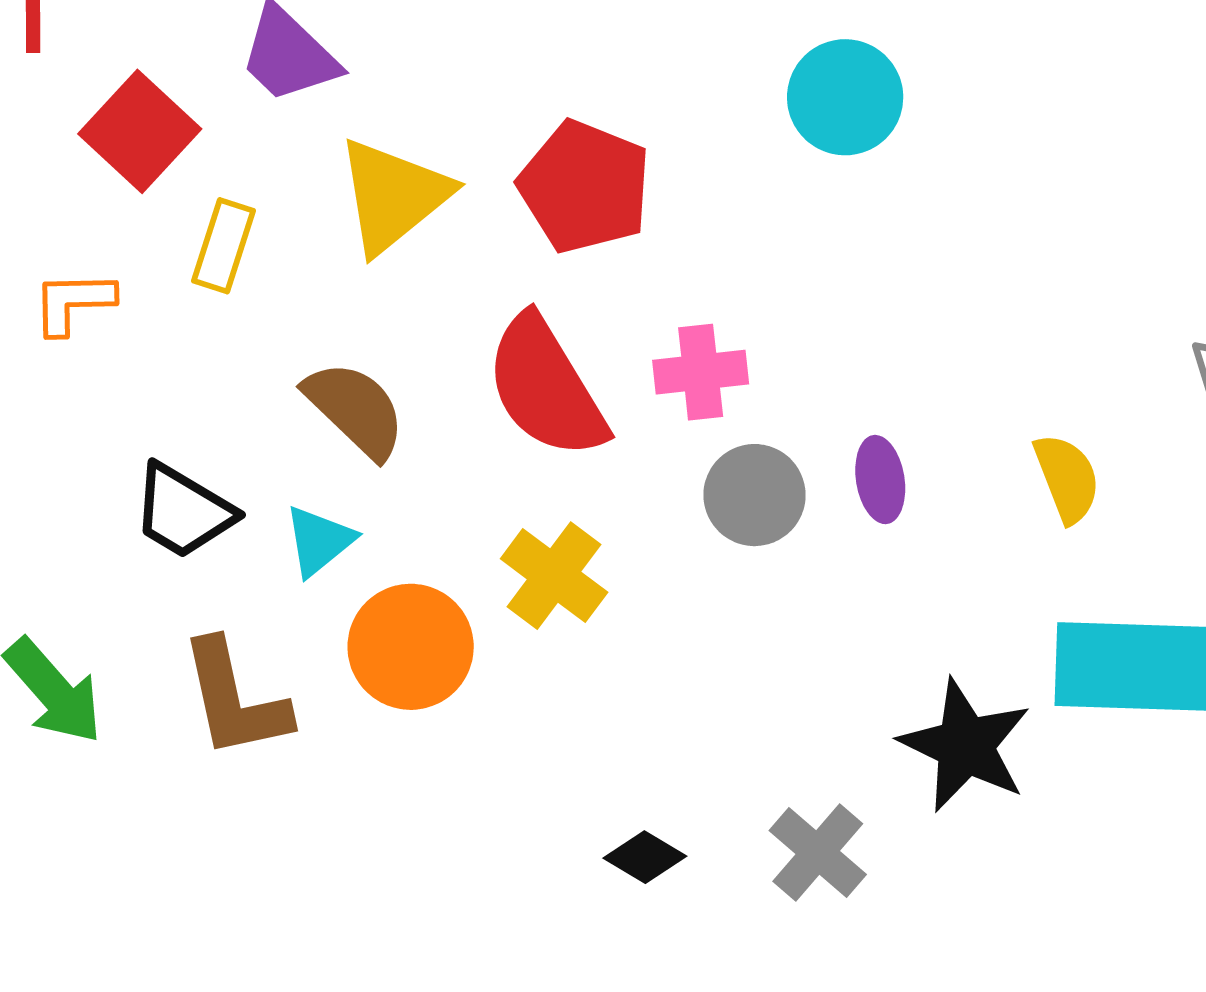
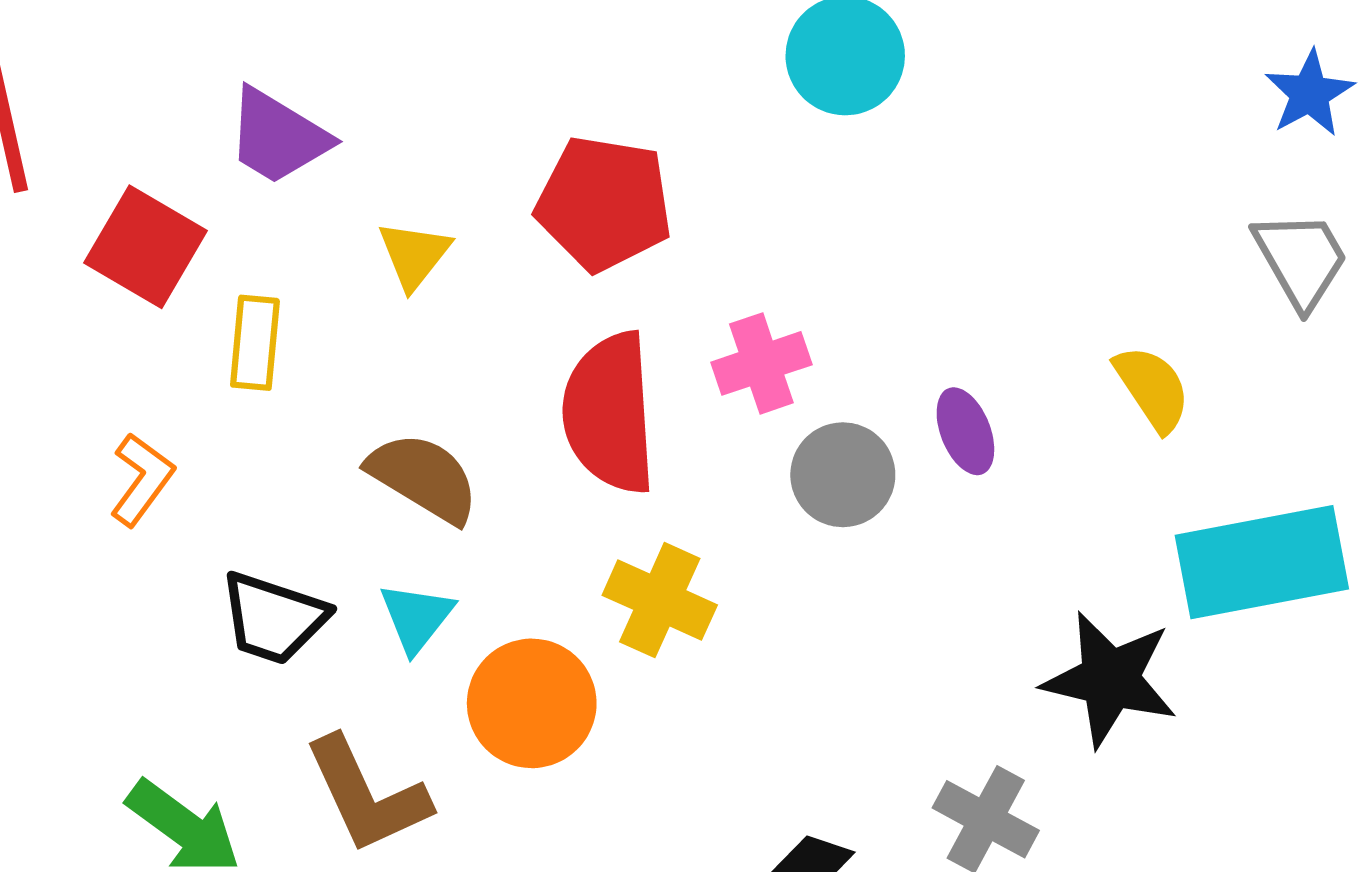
yellow triangle: (393, 196) -> (414, 255), size x0.6
orange L-shape: (73, 302) -> (142, 479), moved, turned 140
red semicircle: (546, 387) -> (610, 413), turned 40

